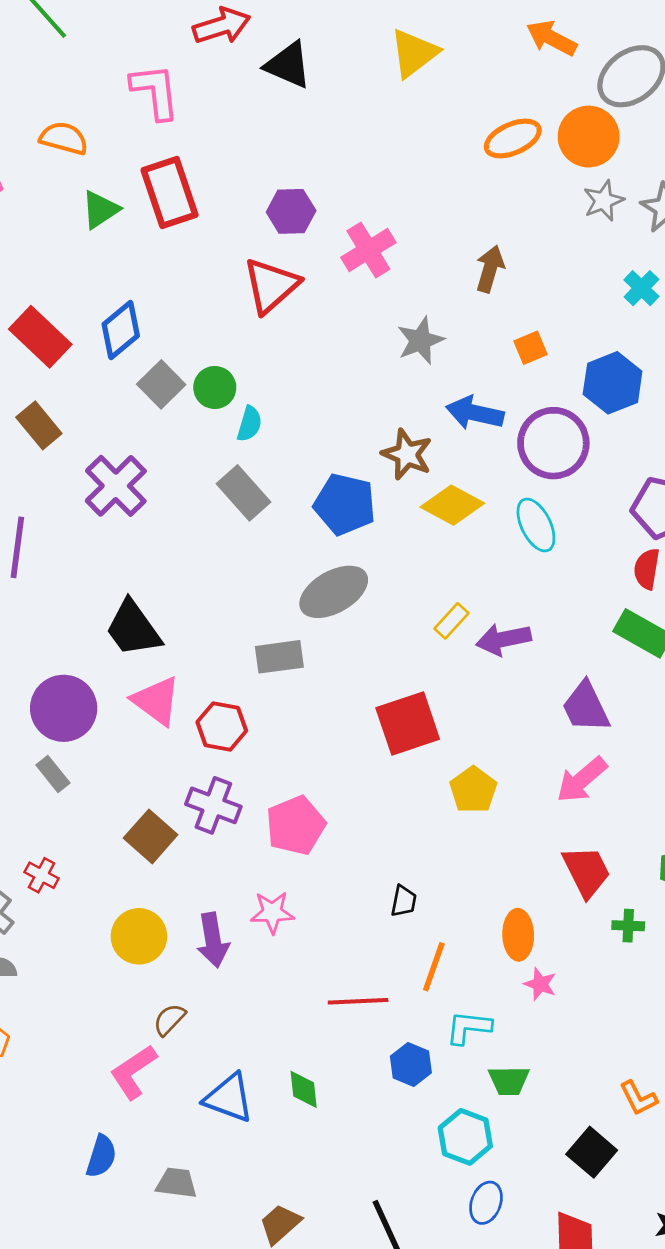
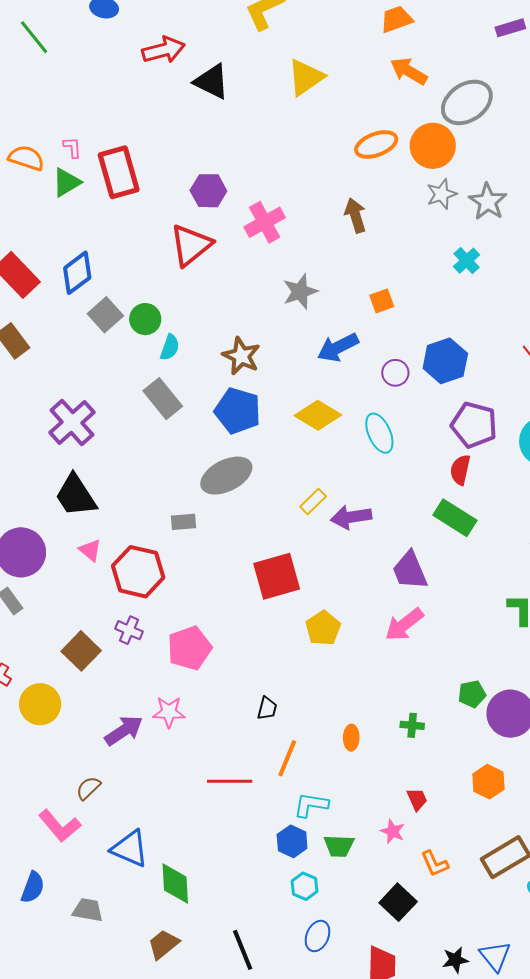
pink L-shape: (155, 92) -> (72, 147), moved, size x0.5
orange semicircle: (64, 138) -> (26, 158), moved
brown arrow: (490, 269) -> (355, 215), moved, turned -36
blue hexagon: (613, 383) -> (445, 361), moved
blue arrow: (475, 413) -> (338, 347), turned -42
purple circle: (553, 443) -> (395, 373), size x0.5
brown star: (407, 454) -> (241, 356), moved
purple cross: (116, 486) -> (72, 422), moved
gray rectangle: (279, 657) -> (184, 522), size x0.7
pink triangle: (156, 701) -> (90, 550), size x0.6
red hexagon: (222, 726) -> (138, 572), size x1.4
purple cross: (213, 805) -> (129, 630), size x0.7
red trapezoid: (586, 872) -> (417, 799), moved, size x0.6
green cross: (628, 926) -> (412, 725), moved
orange ellipse: (518, 935) -> (351, 738), size x0.7
yellow circle: (139, 936) -> (40, 704), moved
purple arrow: (213, 940) -> (124, 730), turned -117
pink star: (540, 984) -> (393, 831), moved
blue hexagon: (411, 1064) -> (292, 841), moved
pink L-shape: (133, 1072) -> (60, 826), turned -99
green diamond: (304, 1089) -> (175, 883), moved, size x1.4
cyan hexagon: (465, 1137) -> (304, 886), size x0.7

